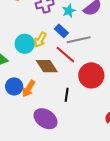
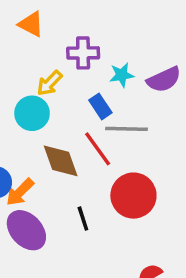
yellow arrow: (40, 40) -> (50, 83), moved
black line: (67, 95) -> (83, 219), turned -40
purple ellipse: (46, 119) -> (26, 230), moved

